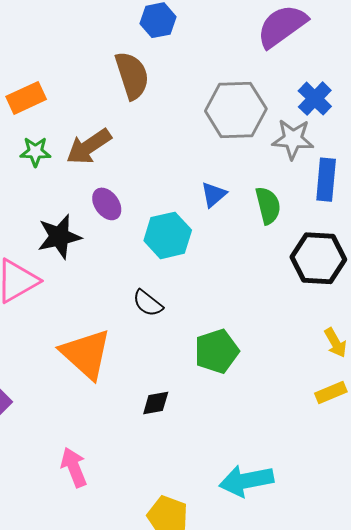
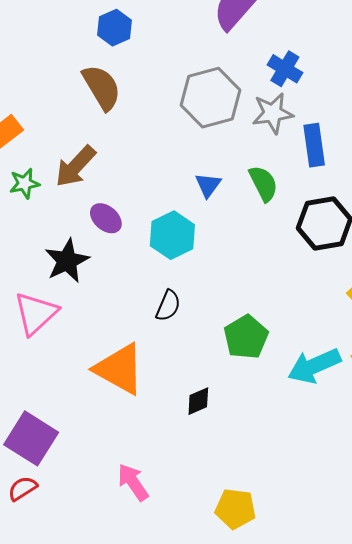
black semicircle: (148, 303) -> (168, 306), turned -92
cyan arrow: (246, 481) -> (314, 366), moved

